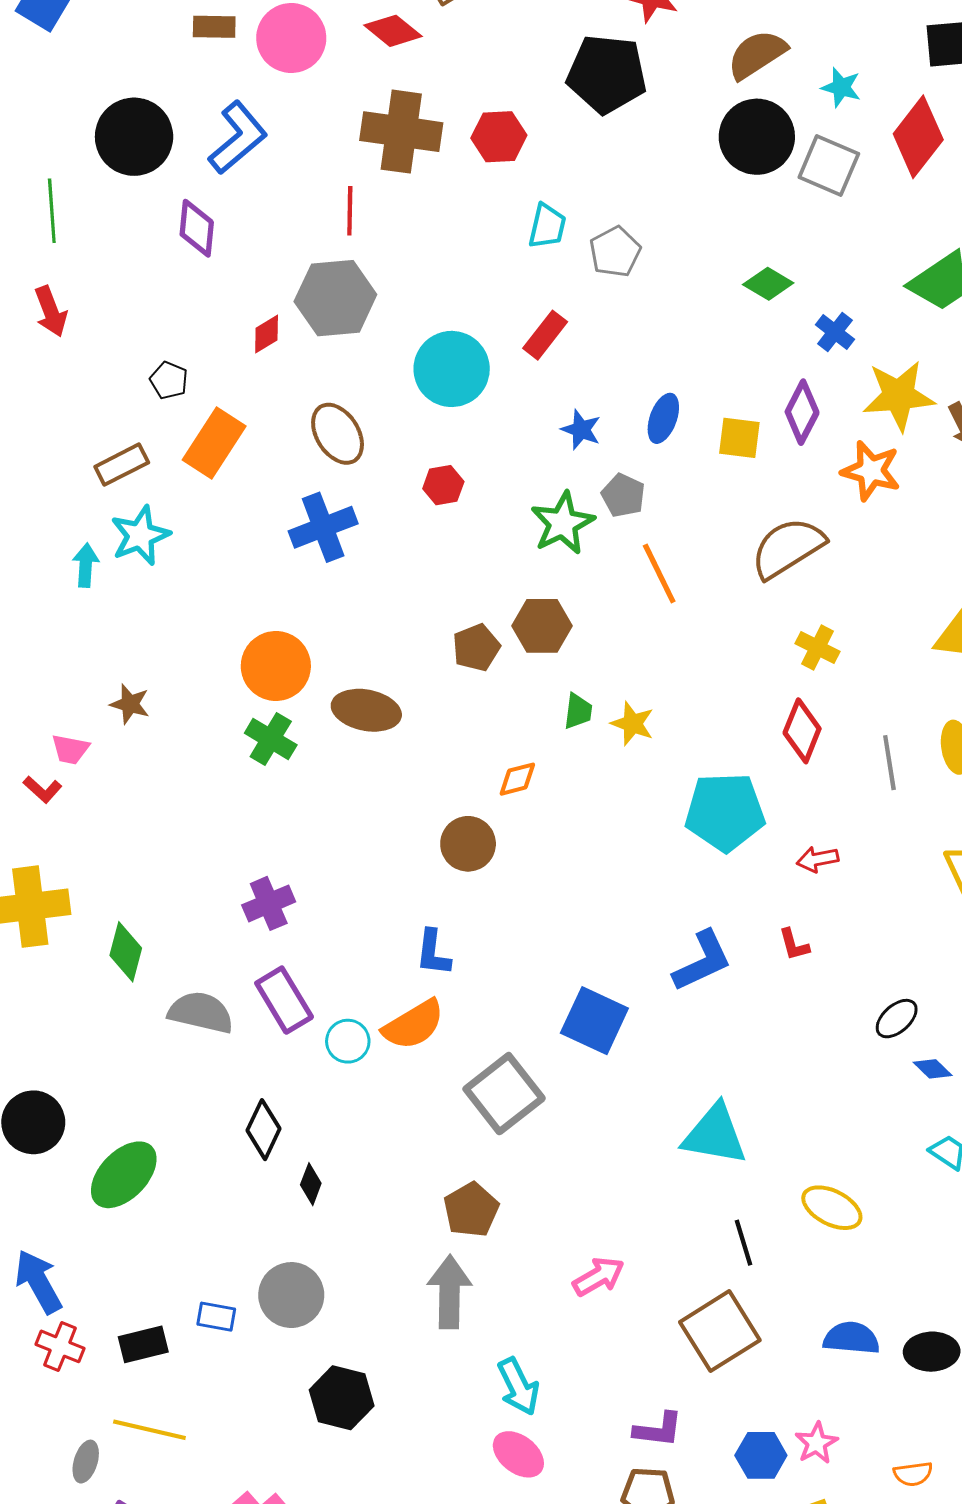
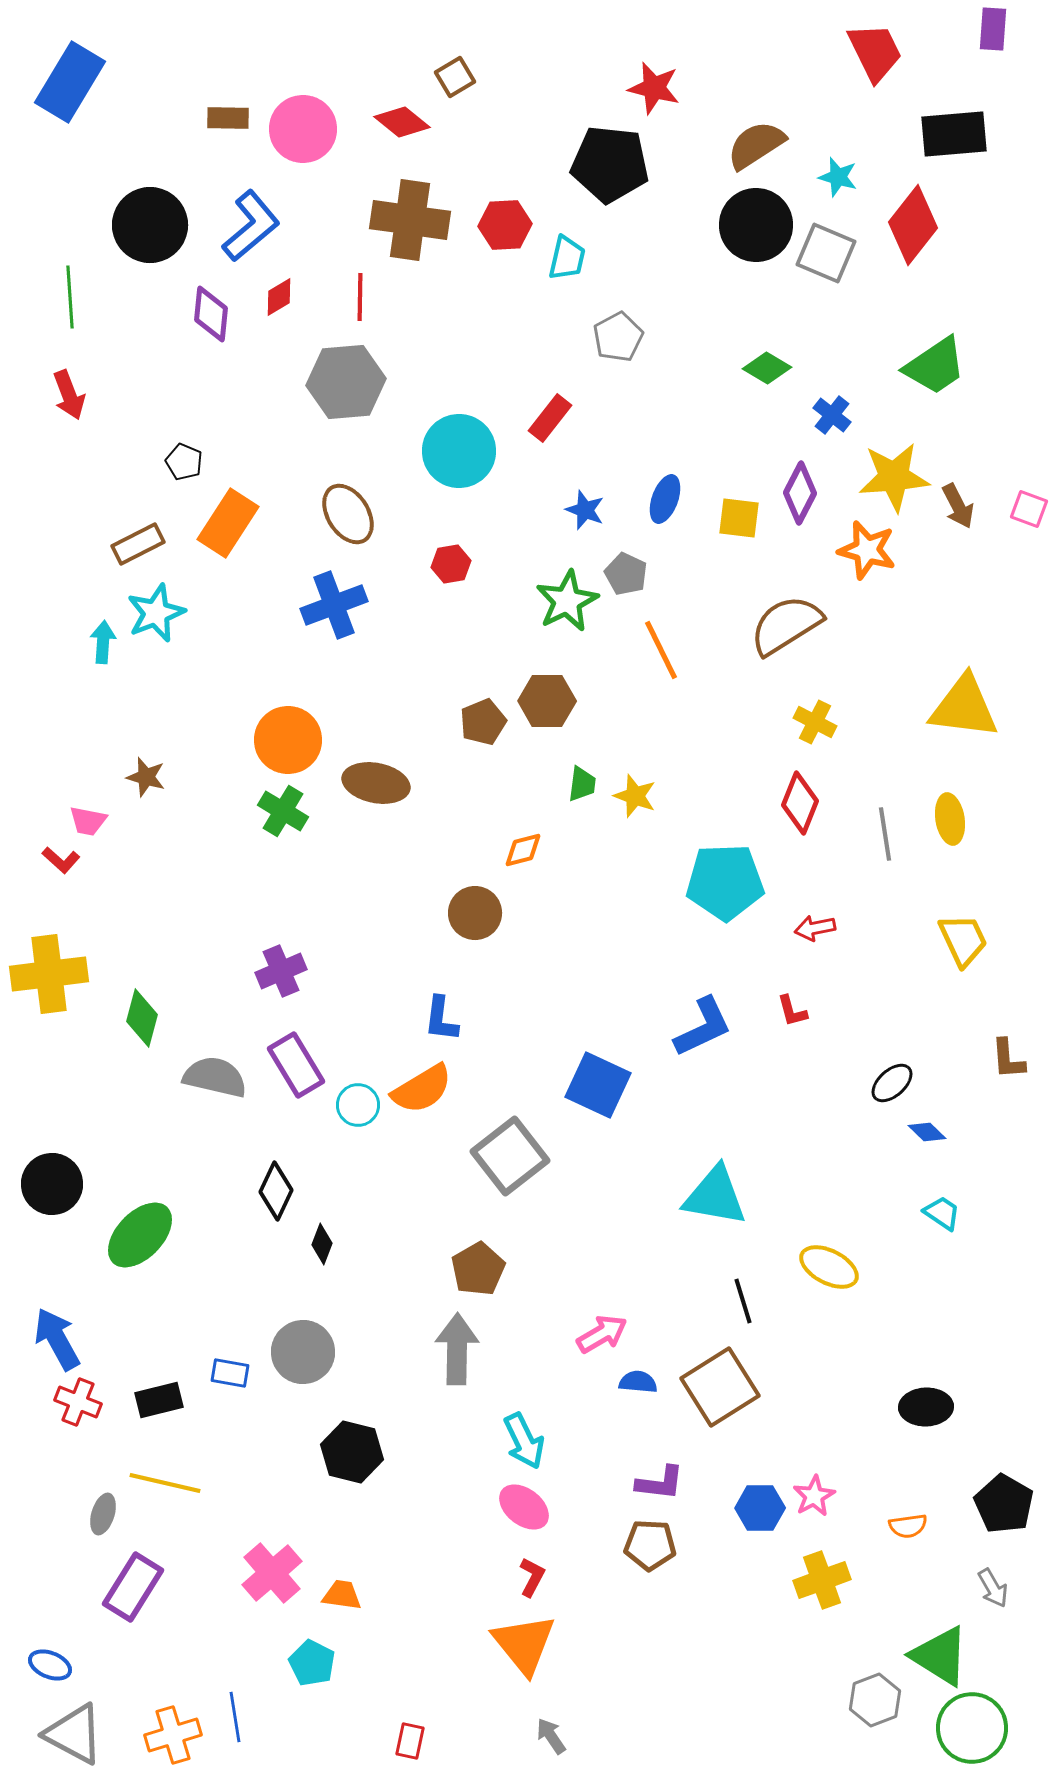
cyan trapezoid: (547, 226) -> (567, 258), moved
red diamond: (267, 334) -> (279, 297), moved
blue semicircle: (851, 1338) -> (638, 1382), moved, size x0.7

